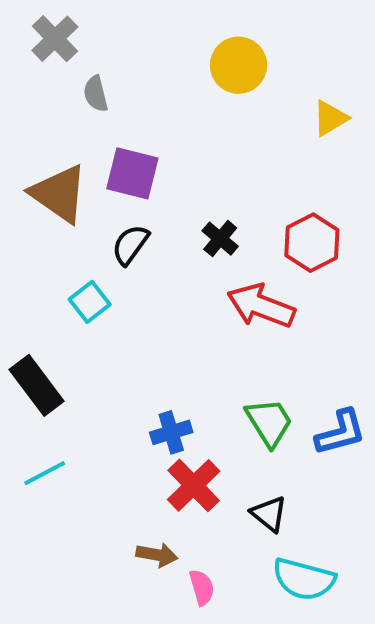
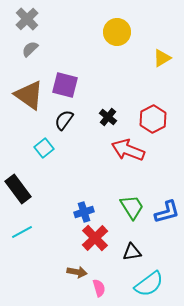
gray semicircle: (96, 94) -> (30, 49), moved, turned 60
black triangle: (269, 514) -> (132, 252), turned -48
cyan semicircle: (304, 579) -> (149, 284), turned -52

